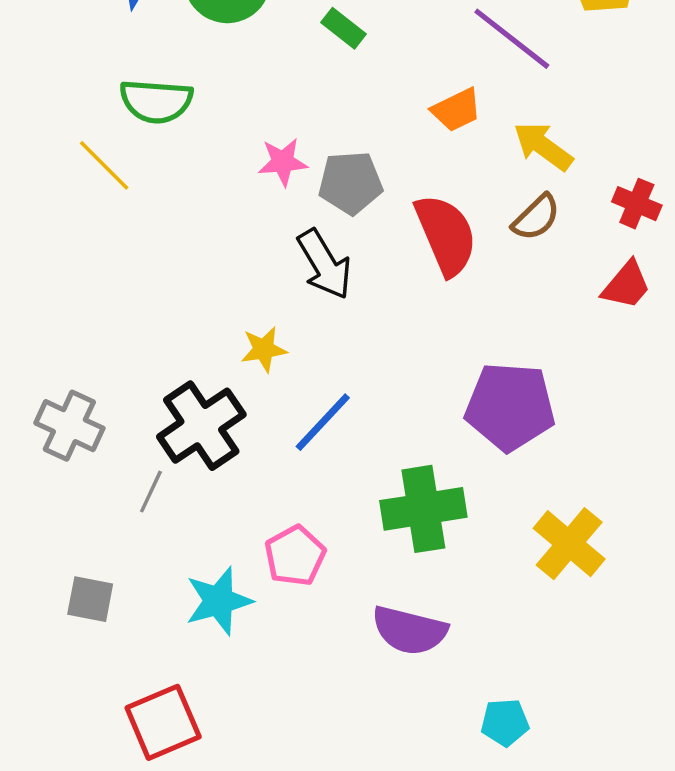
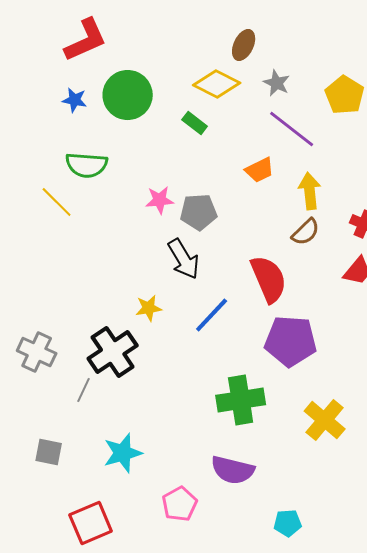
yellow arrow: (543, 146) -> (310, 191), turned 48
red semicircle: (446, 235) -> (269, 279), moved
blue line: (323, 422) -> (212, 315), moved
pink pentagon: (295, 556) -> (180, 504), moved

